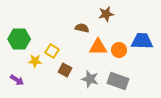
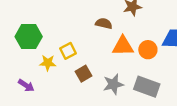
yellow square: (52, 51) -> (68, 51), turned 32
brown square: (65, 70) -> (84, 74), turned 32
gray star: (90, 79) -> (113, 84), turned -30

